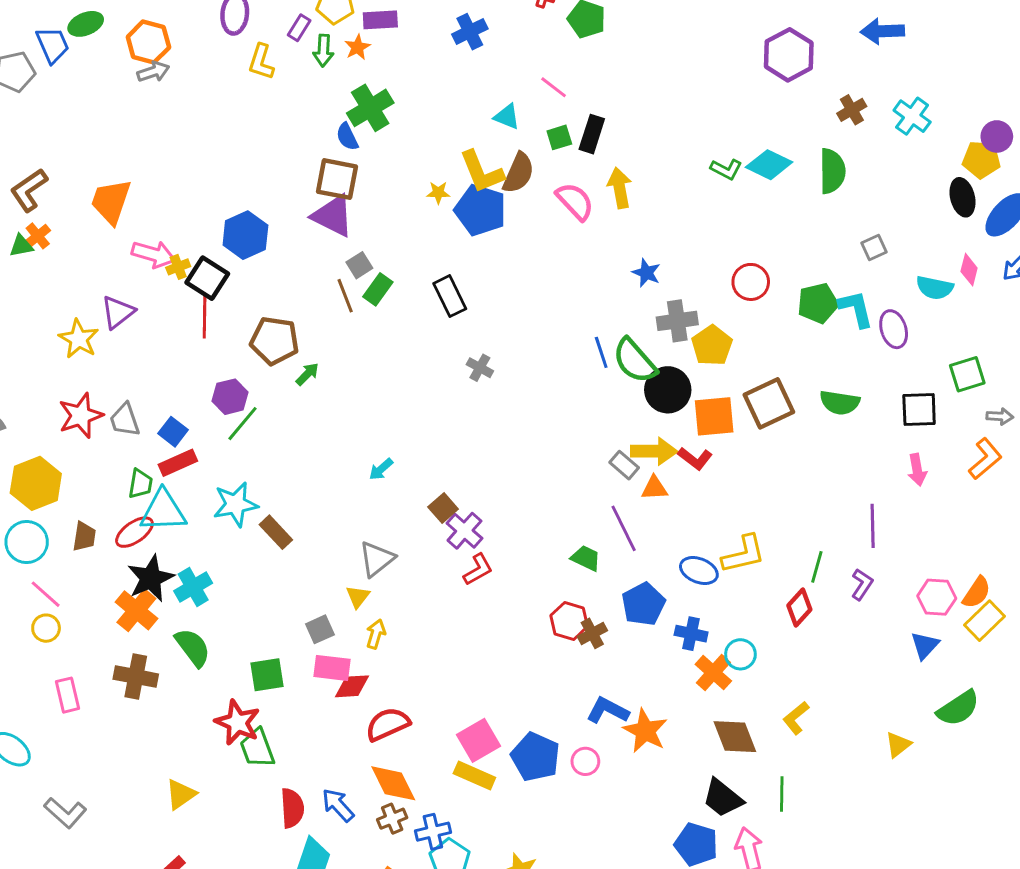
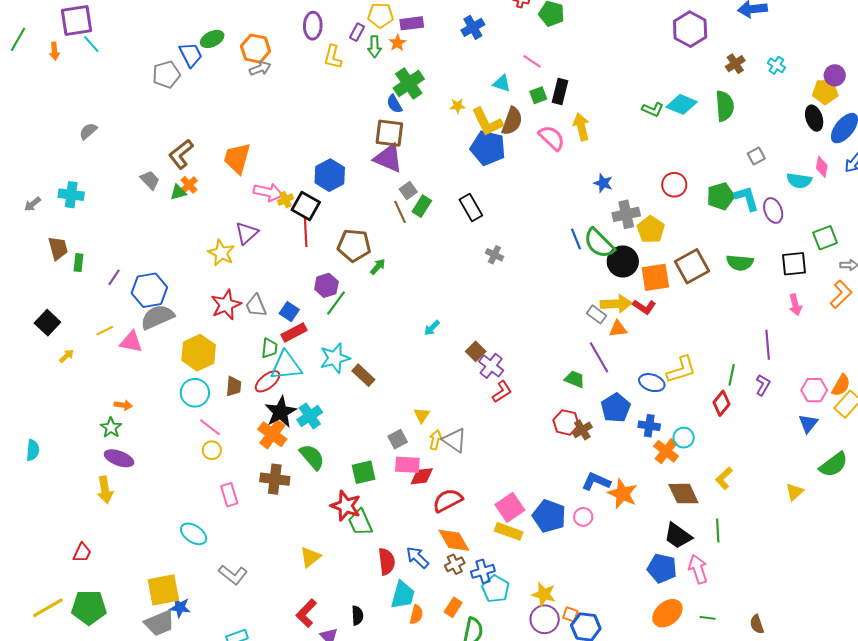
cyan cross: (912, 116) -> (776, 65), size x0.7
yellow star: (438, 193) -> (458, 106), moved
gray triangle: (377, 559) -> (455, 440), moved, turned -44

